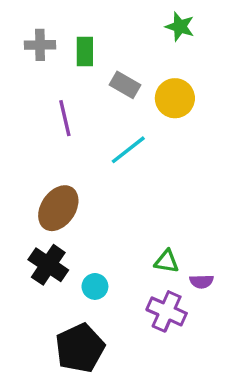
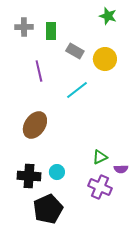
green triangle: (167, 261) -> (100, 157), turned -35
black cross: (48, 265) -> (29, 176), moved, turned -30

